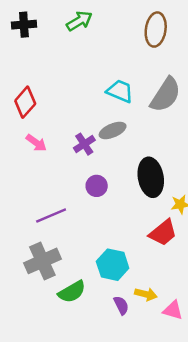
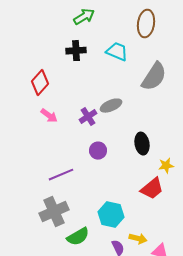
black cross: (24, 25) -> (76, 51), moved
cyan trapezoid: (120, 91) -> (117, 52), moved
black ellipse: (151, 177) -> (142, 144), size x0.7

